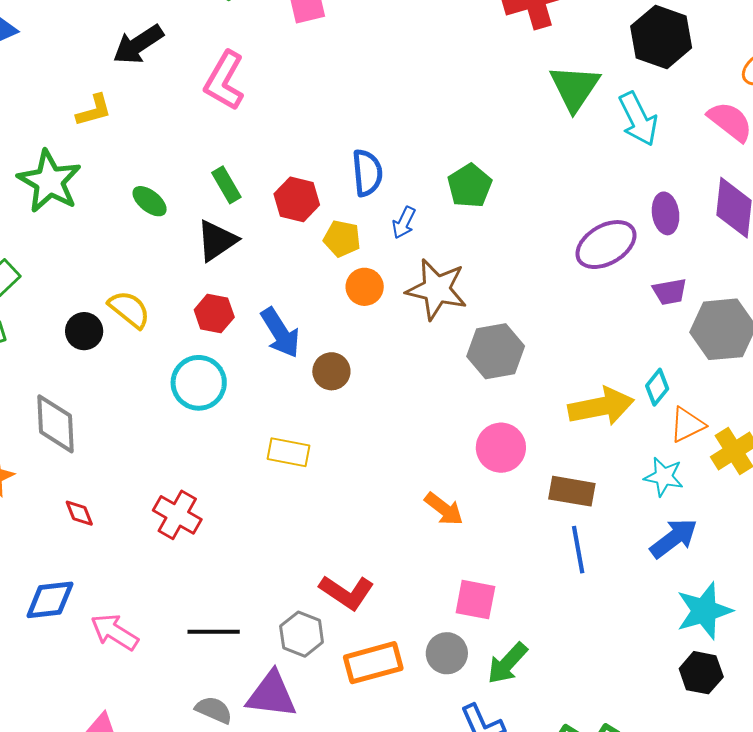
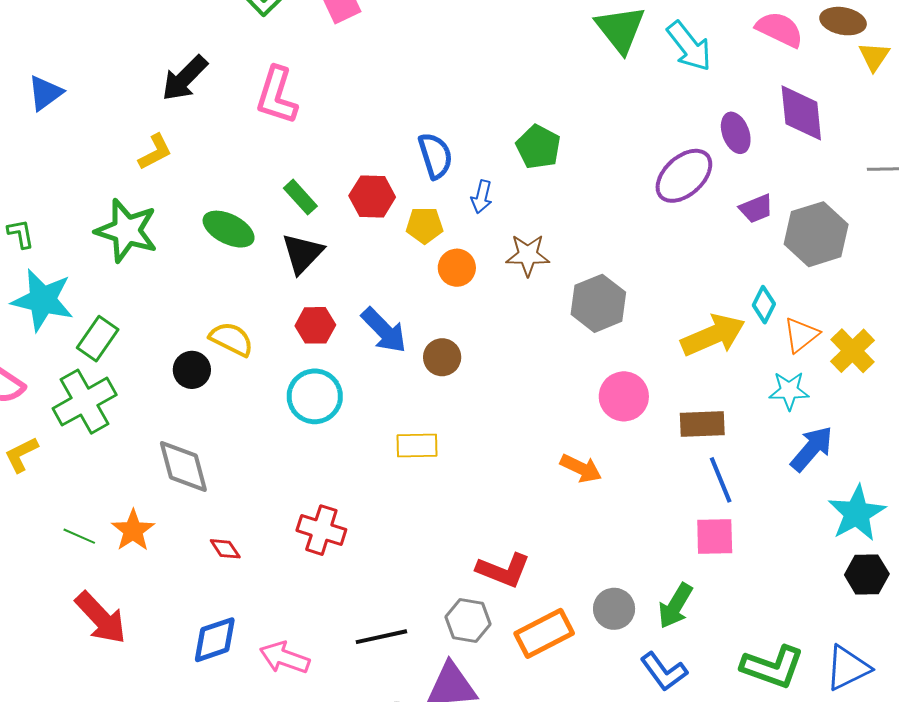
green ellipse: (150, 201) -> (229, 229), size x1.4
brown star: (437, 289) -> (528, 255), size x0.7
pink square: (475, 600) -> (715, 537), moved

